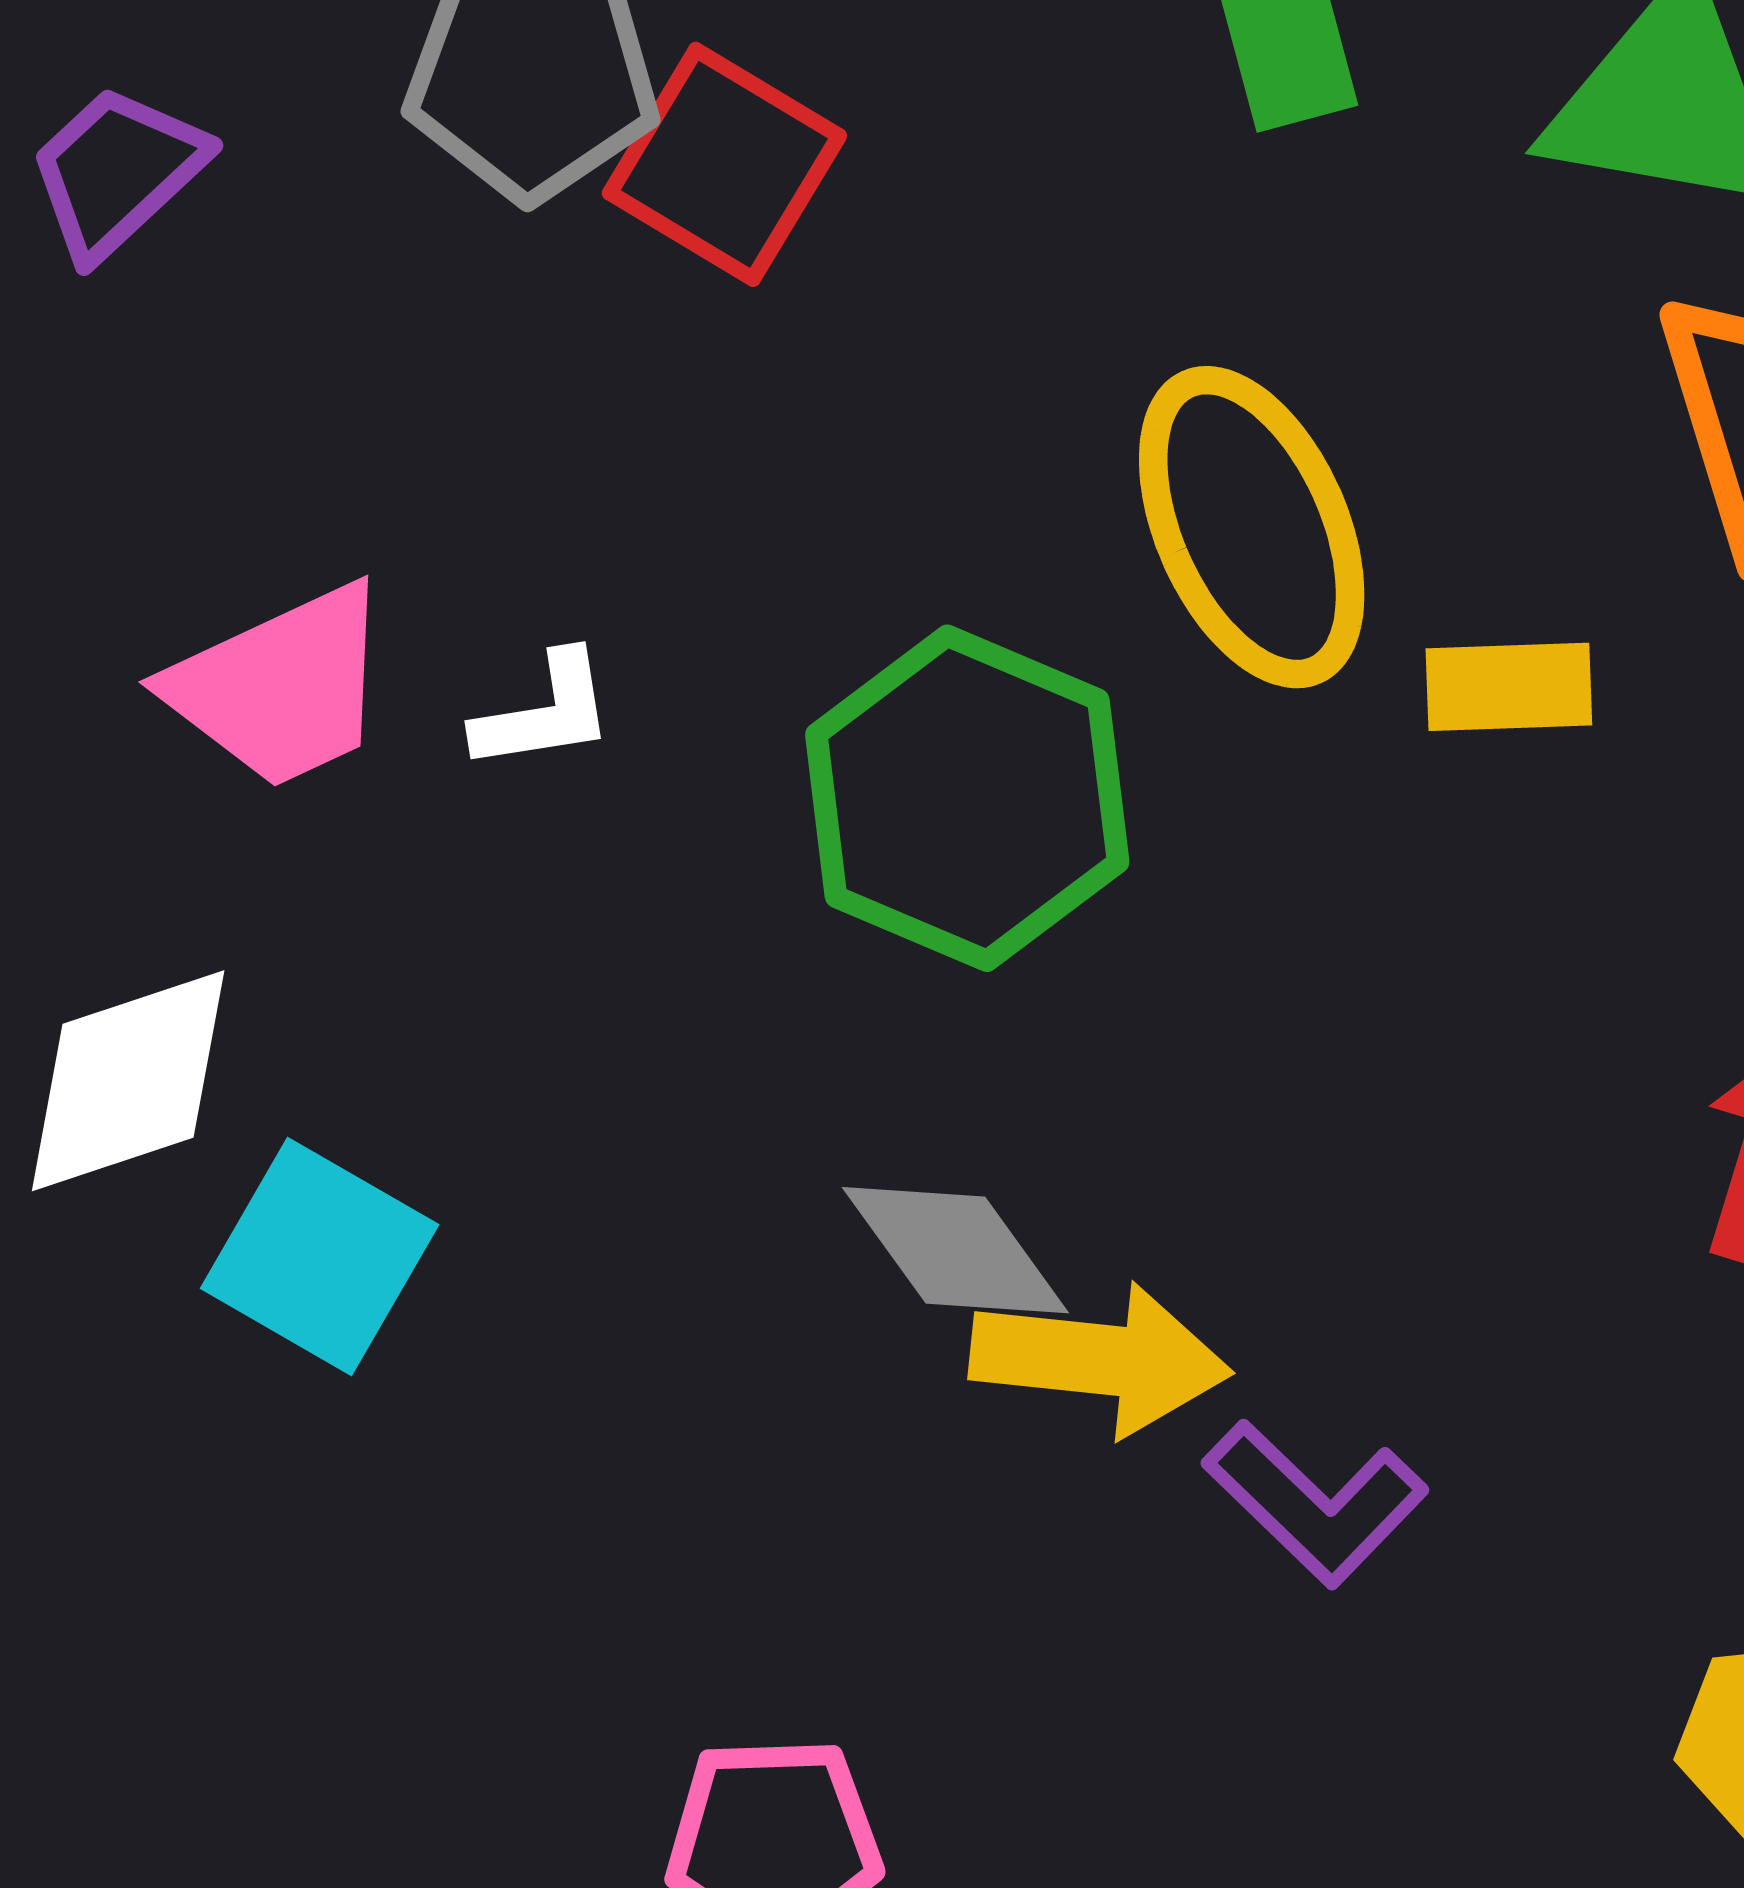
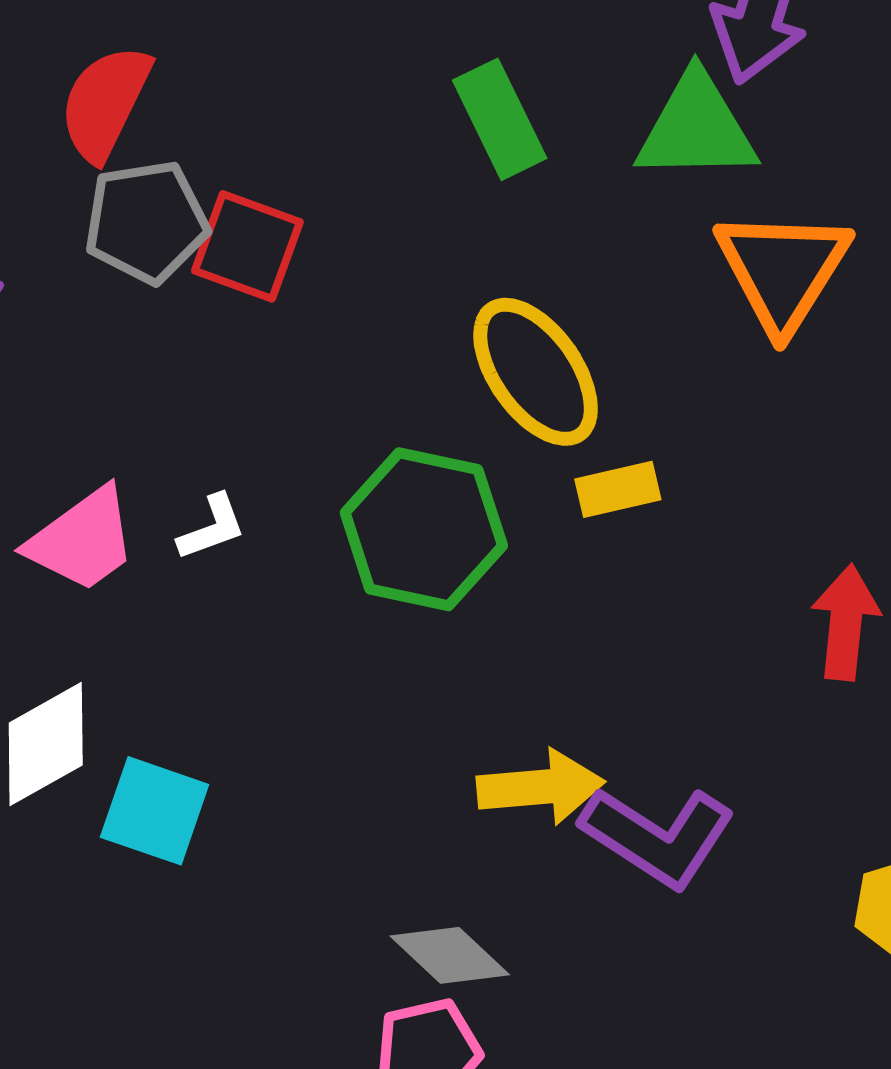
yellow rectangle: (1509, 687) -> (618, 489), moved
gray diamond: (955, 1250) -> (450, 955), moved
purple L-shape: (1315, 1503) -> (658, 836), size x1.4

